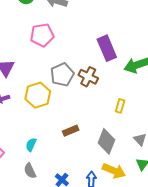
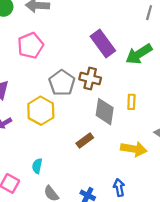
gray diamond: (106, 141) -> (105, 112), moved
cyan semicircle: (31, 145) -> (37, 166), moved
yellow arrow: (114, 171) -> (134, 149), moved

